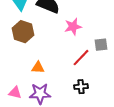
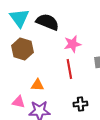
red line: (81, 58) -> (69, 69), moved, turned -54
pink triangle: (15, 93) -> (18, 102), moved

